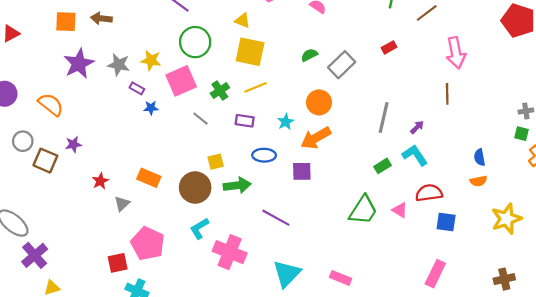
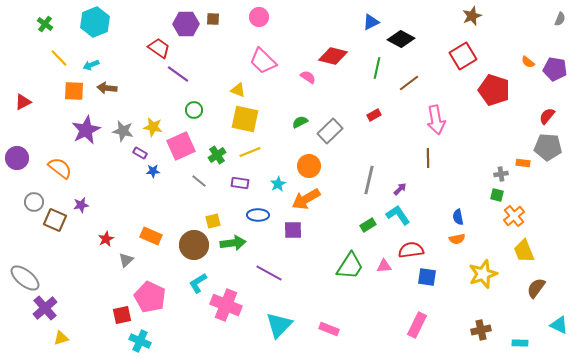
green circle: (195, 42) -> (194, 110), size x0.6
pink triangle: (400, 210) -> (384, 266), turned -35

